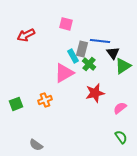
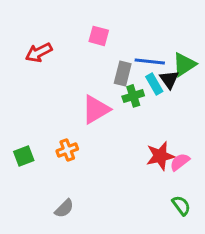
cyan rectangle: (73, 56) -> (154, 84), moved
green cross: (89, 64) -> (133, 96), turned 32
green triangle: (123, 66) -> (184, 64), moved
red star: (95, 93) -> (160, 156), moved
gray semicircle: (36, 145) -> (64, 208), moved, turned -80

